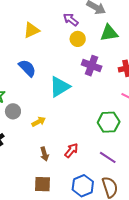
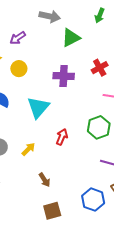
purple arrow: (71, 20) -> (18, 38), moved, turned -56
yellow circle: (78, 39) -> (19, 69), moved
red arrow: (71, 150) -> (62, 137), moved

